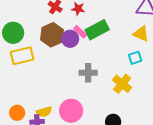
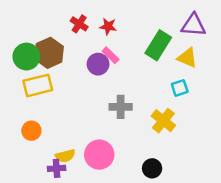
green rectangle: (97, 30) -> (158, 45), moved, turned -30
brown hexagon: (52, 35) -> (49, 53), moved
orange circle: (17, 113) -> (31, 131), moved

